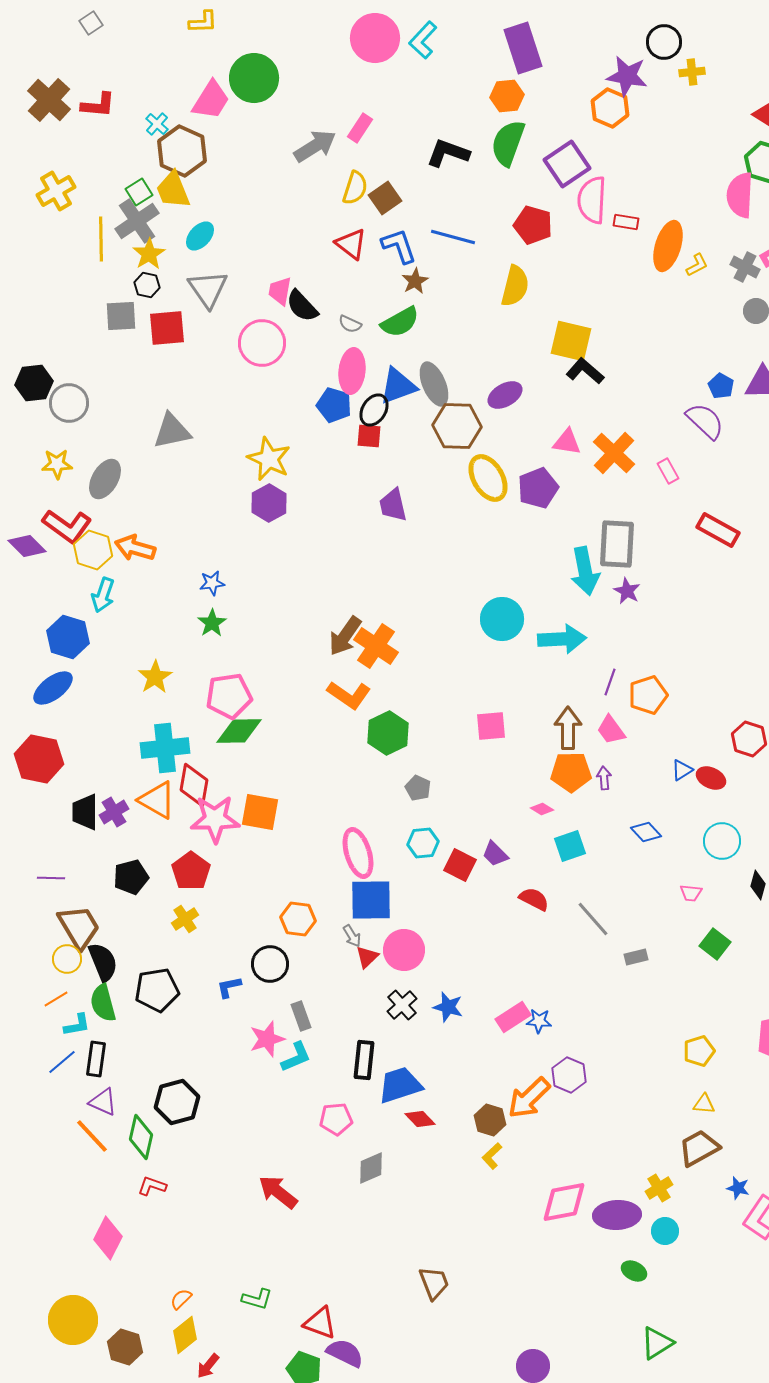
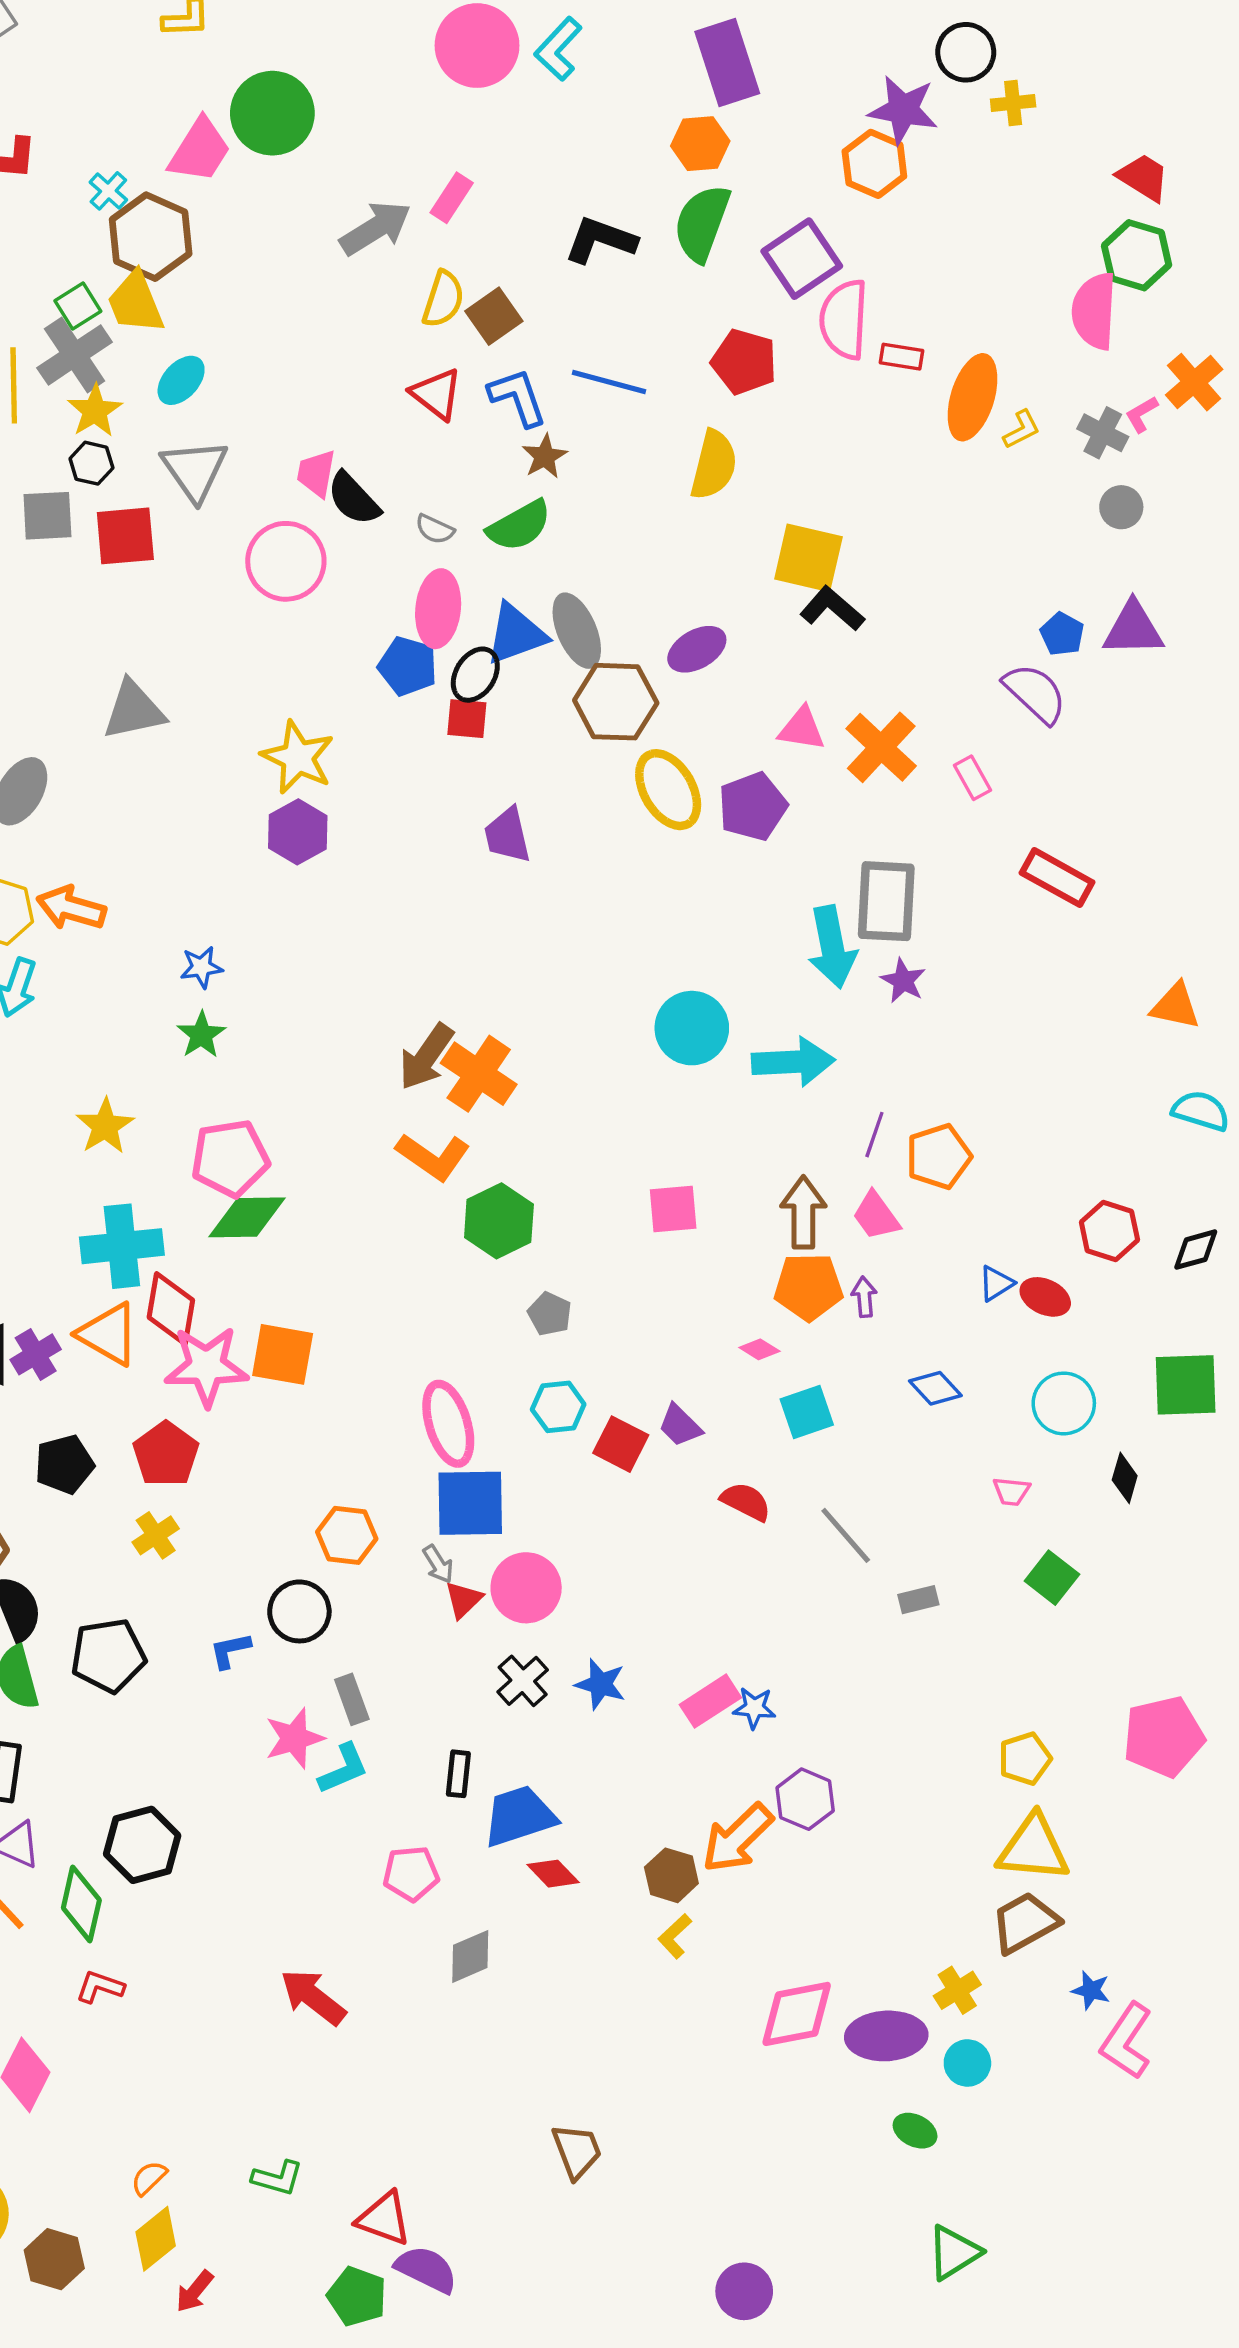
black rectangle: (364, 1060) -> (458, 1774), size x0.7
yellow triangle: (704, 1104) -> (1033, 1848), size x2.0

